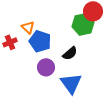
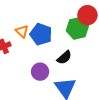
blue pentagon: (40, 41) -> (41, 34), moved

